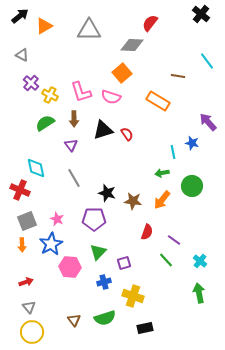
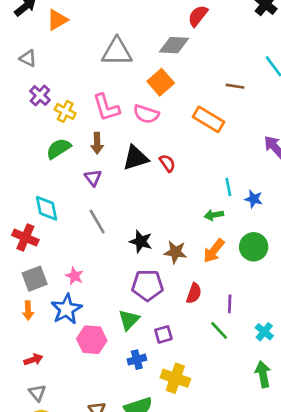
gray triangle: (89, 30) -> (117, 52), moved
blue star: (192, 143) -> (254, 199), moved
green circle: (192, 186) -> (254, 247), moved
purple pentagon: (94, 219) -> (147, 285), moved
purple line: (174, 240) -> (230, 304), turned 56

